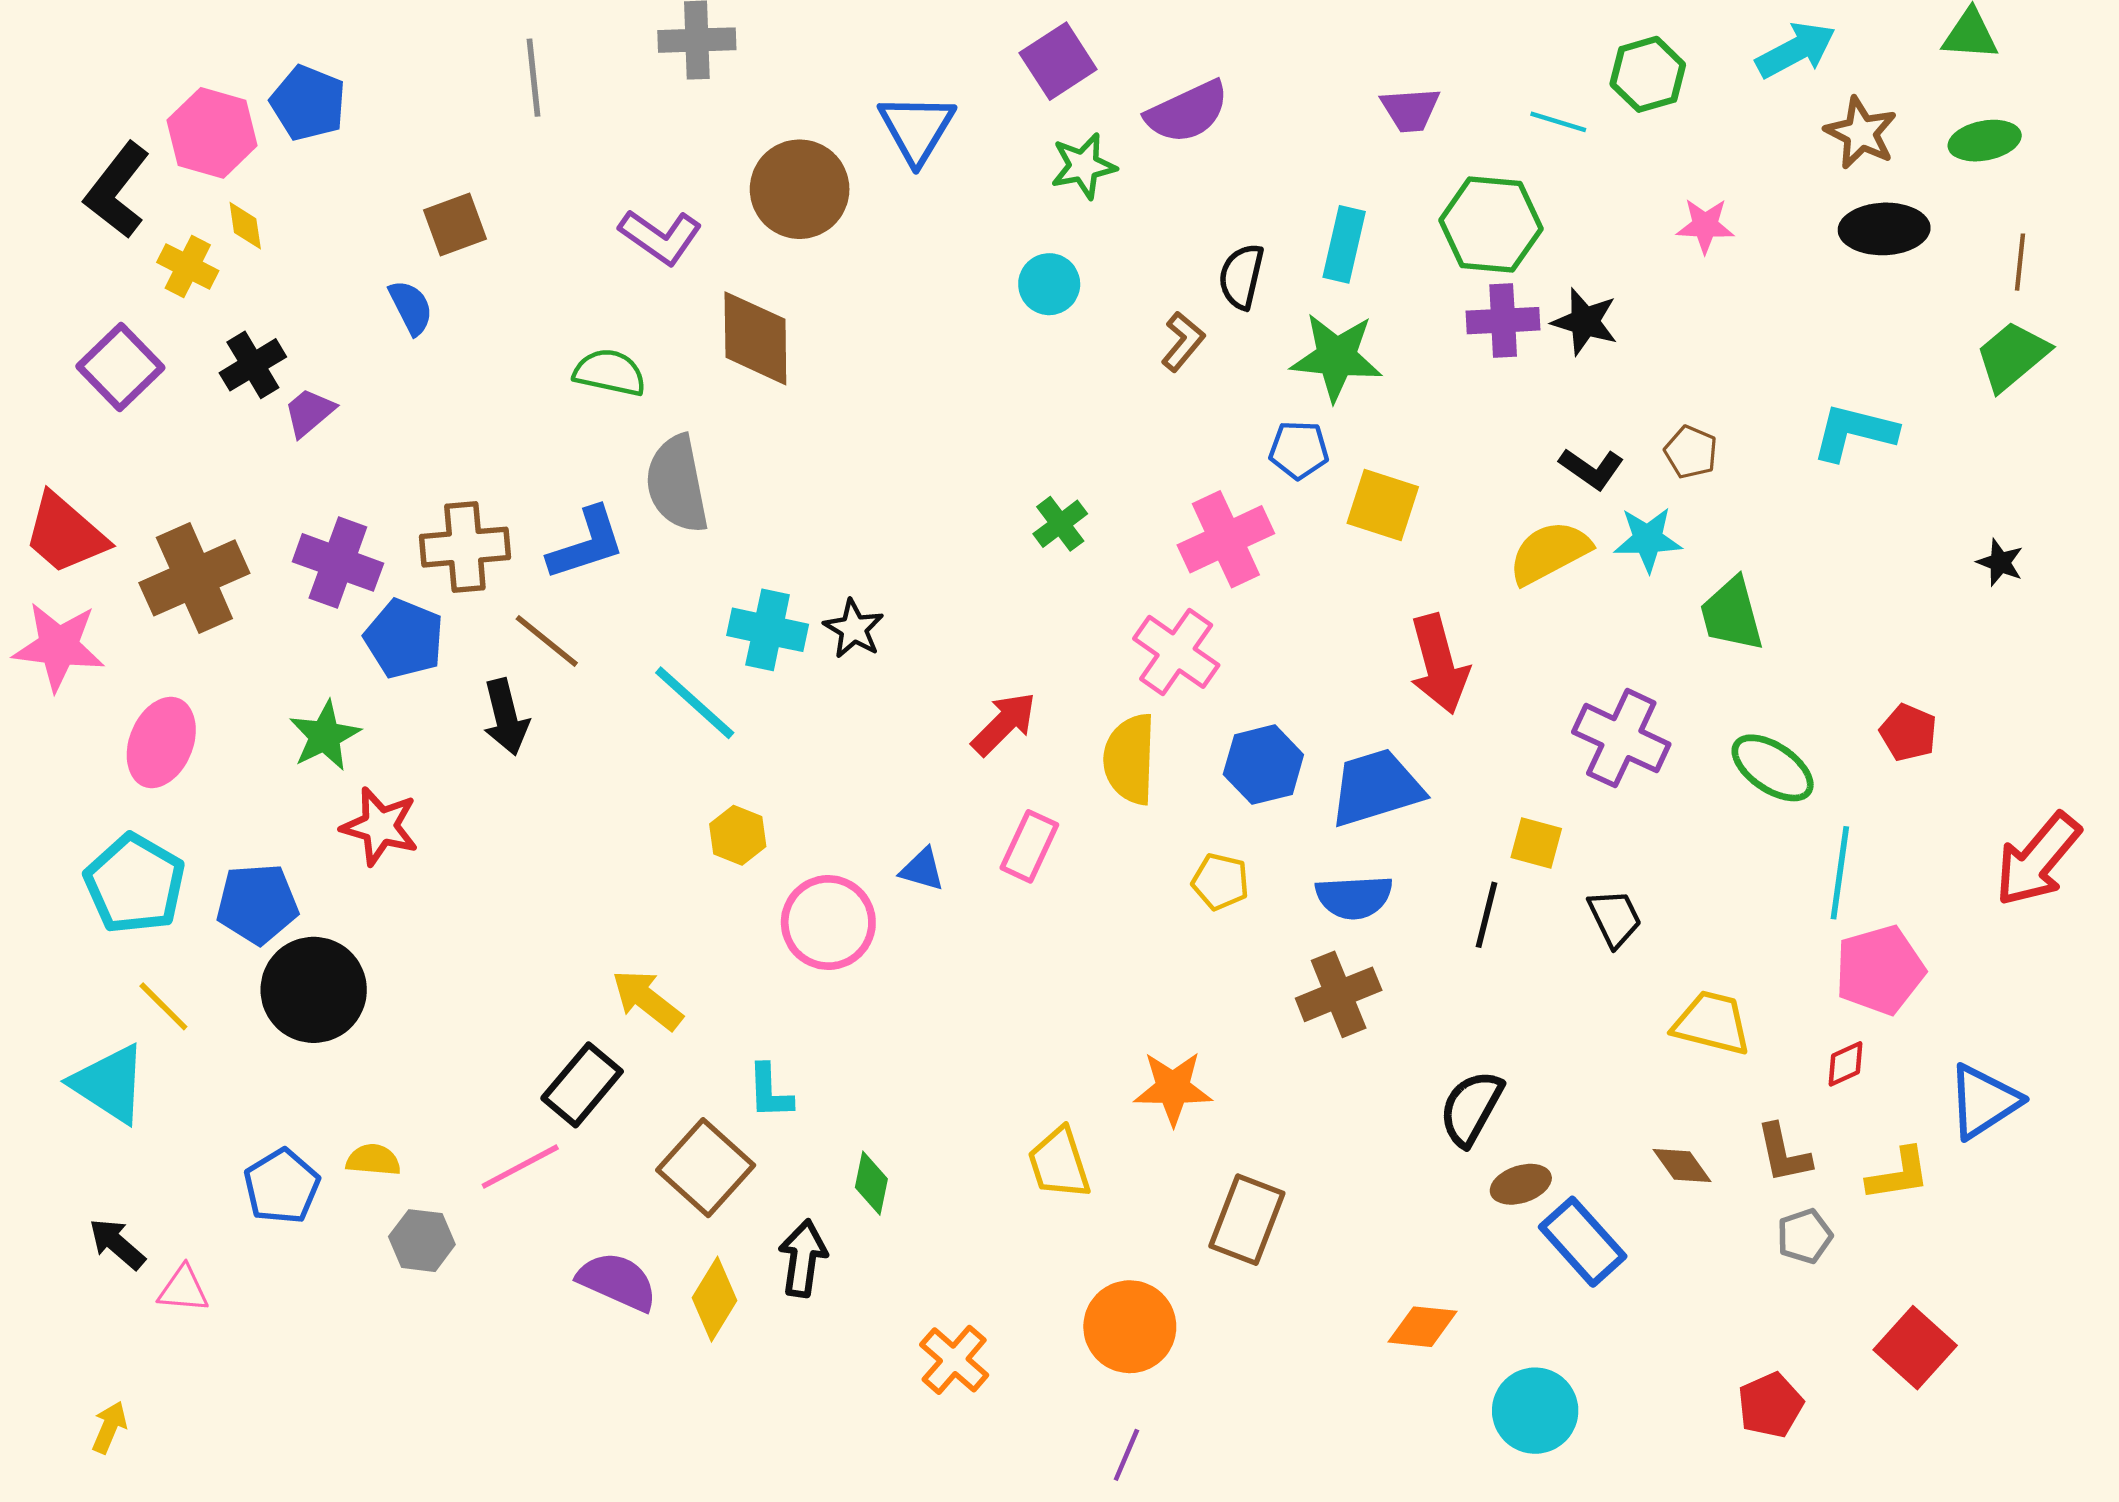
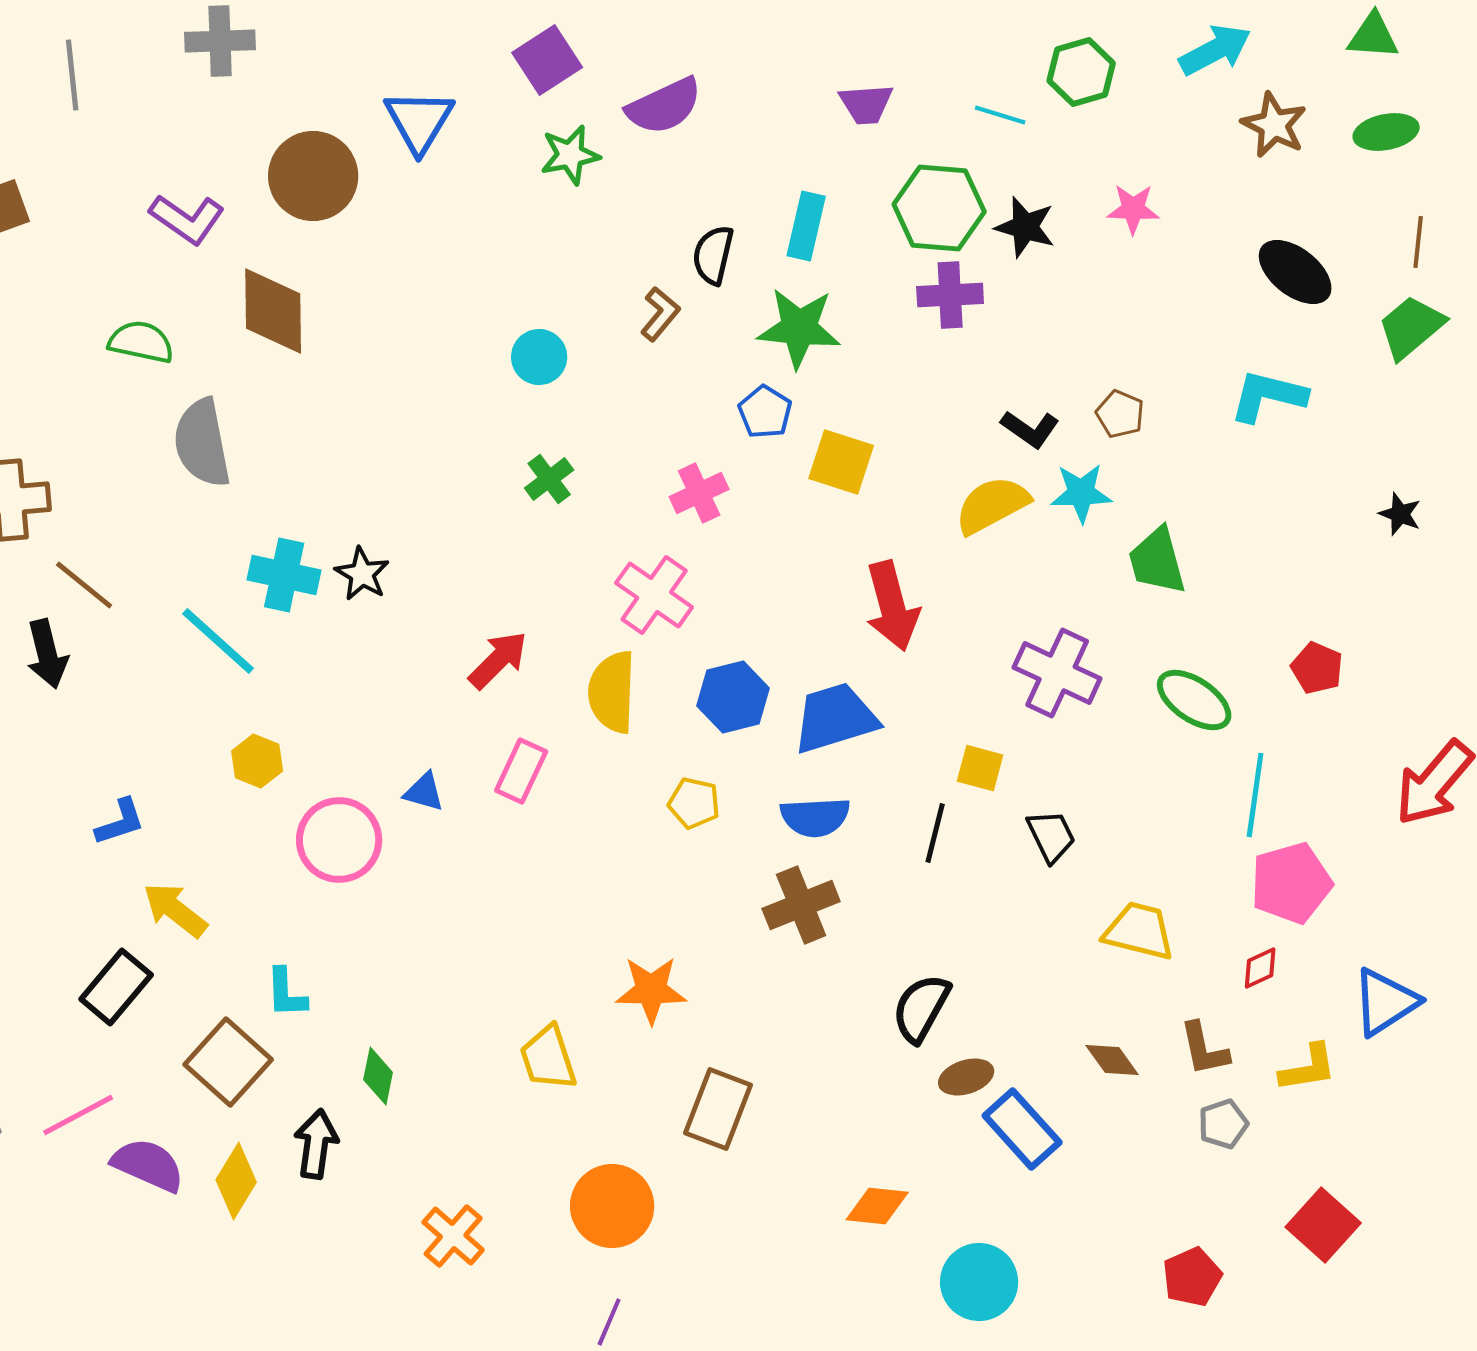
black ellipse: (1884, 229) -> (1295, 272), moved, turned 40
cyan circle: (1049, 284) -> (539, 357), moved
black star: (1585, 322) -> (1025, 227), moved
blue pentagon: (1299, 450) -> (765, 412), turned 30
pink cross: (1226, 539) -> (699, 493), size x0.7
blue L-shape: (586, 544) -> (120, 822), moved, size x0.7
pink line: (520, 1167) -> (78, 1115), moved

